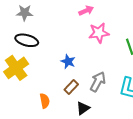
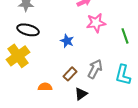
blue star: (68, 62) -> (67, 41), moved
orange semicircle: (45, 101) -> (45, 87), turned -80

